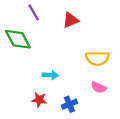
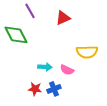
pink semicircle: (99, 87) -> (67, 70), moved
blue cross: (69, 104) -> (54, 89), moved

